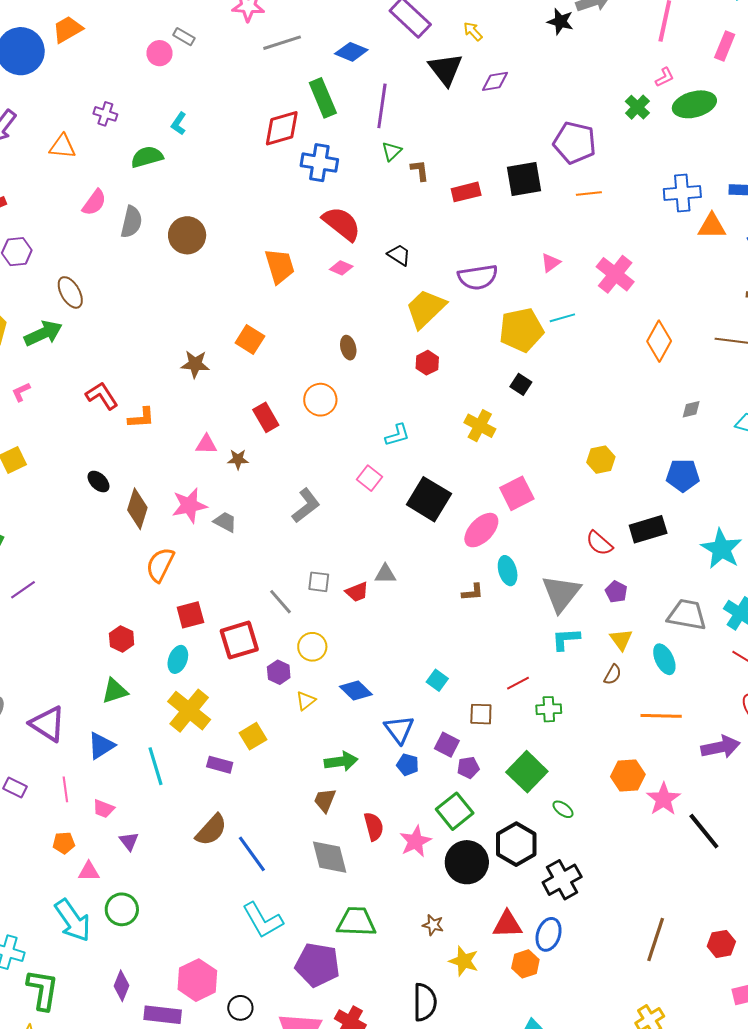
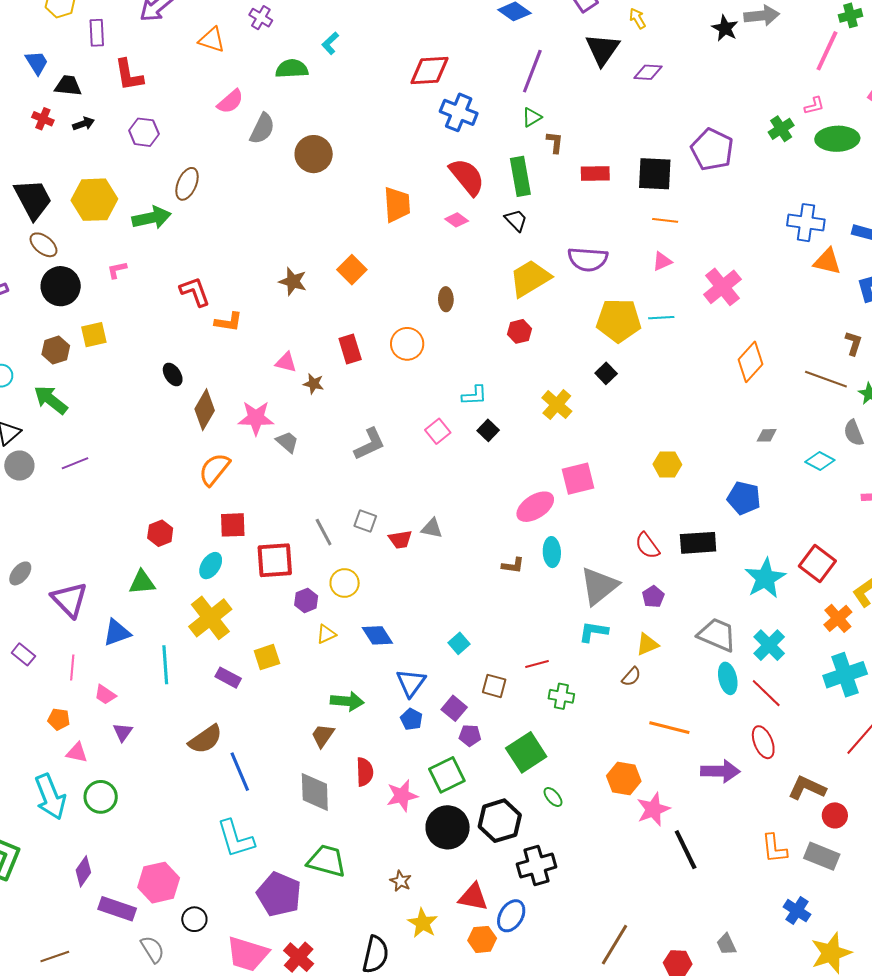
green rectangle: (323, 98) -> (520, 176), moved
orange line: (589, 193) -> (665, 220), moved
brown ellipse: (70, 292) -> (187, 184), turned 40
black square: (429, 499) -> (488, 430), moved, size x0.5
yellow triangle: (621, 640) -> (647, 644), turned 30
cyan ellipse: (664, 659) -> (728, 678), moved

